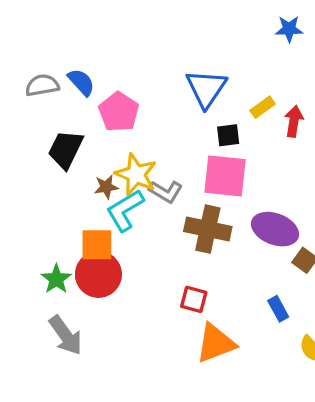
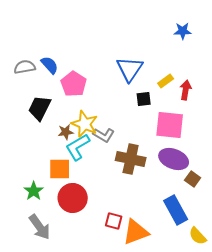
pink square: (225, 176) -> (170, 125), moved
red circle: (98, 274) -> (73, 198), moved
red square: (194, 299) -> (114, 221), moved
blue rectangle: (278, 309) -> (176, 210), size x1.8

